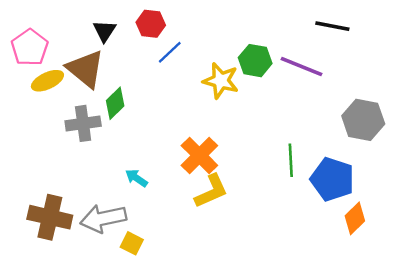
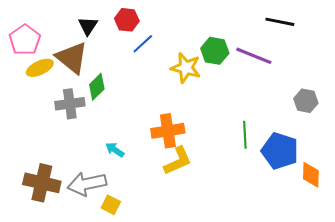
gray hexagon: (363, 120) -> (306, 101), size x0.7
orange cross: (199, 155) -> (168, 131), turned 36
orange diamond: (355, 218) -> (311, 175), moved, turned -44

